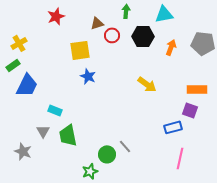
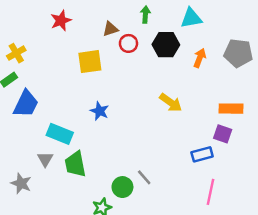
blue star: (88, 76) -> (100, 111), moved
cyan rectangle: (55, 110) -> (60, 134), size x1.5

